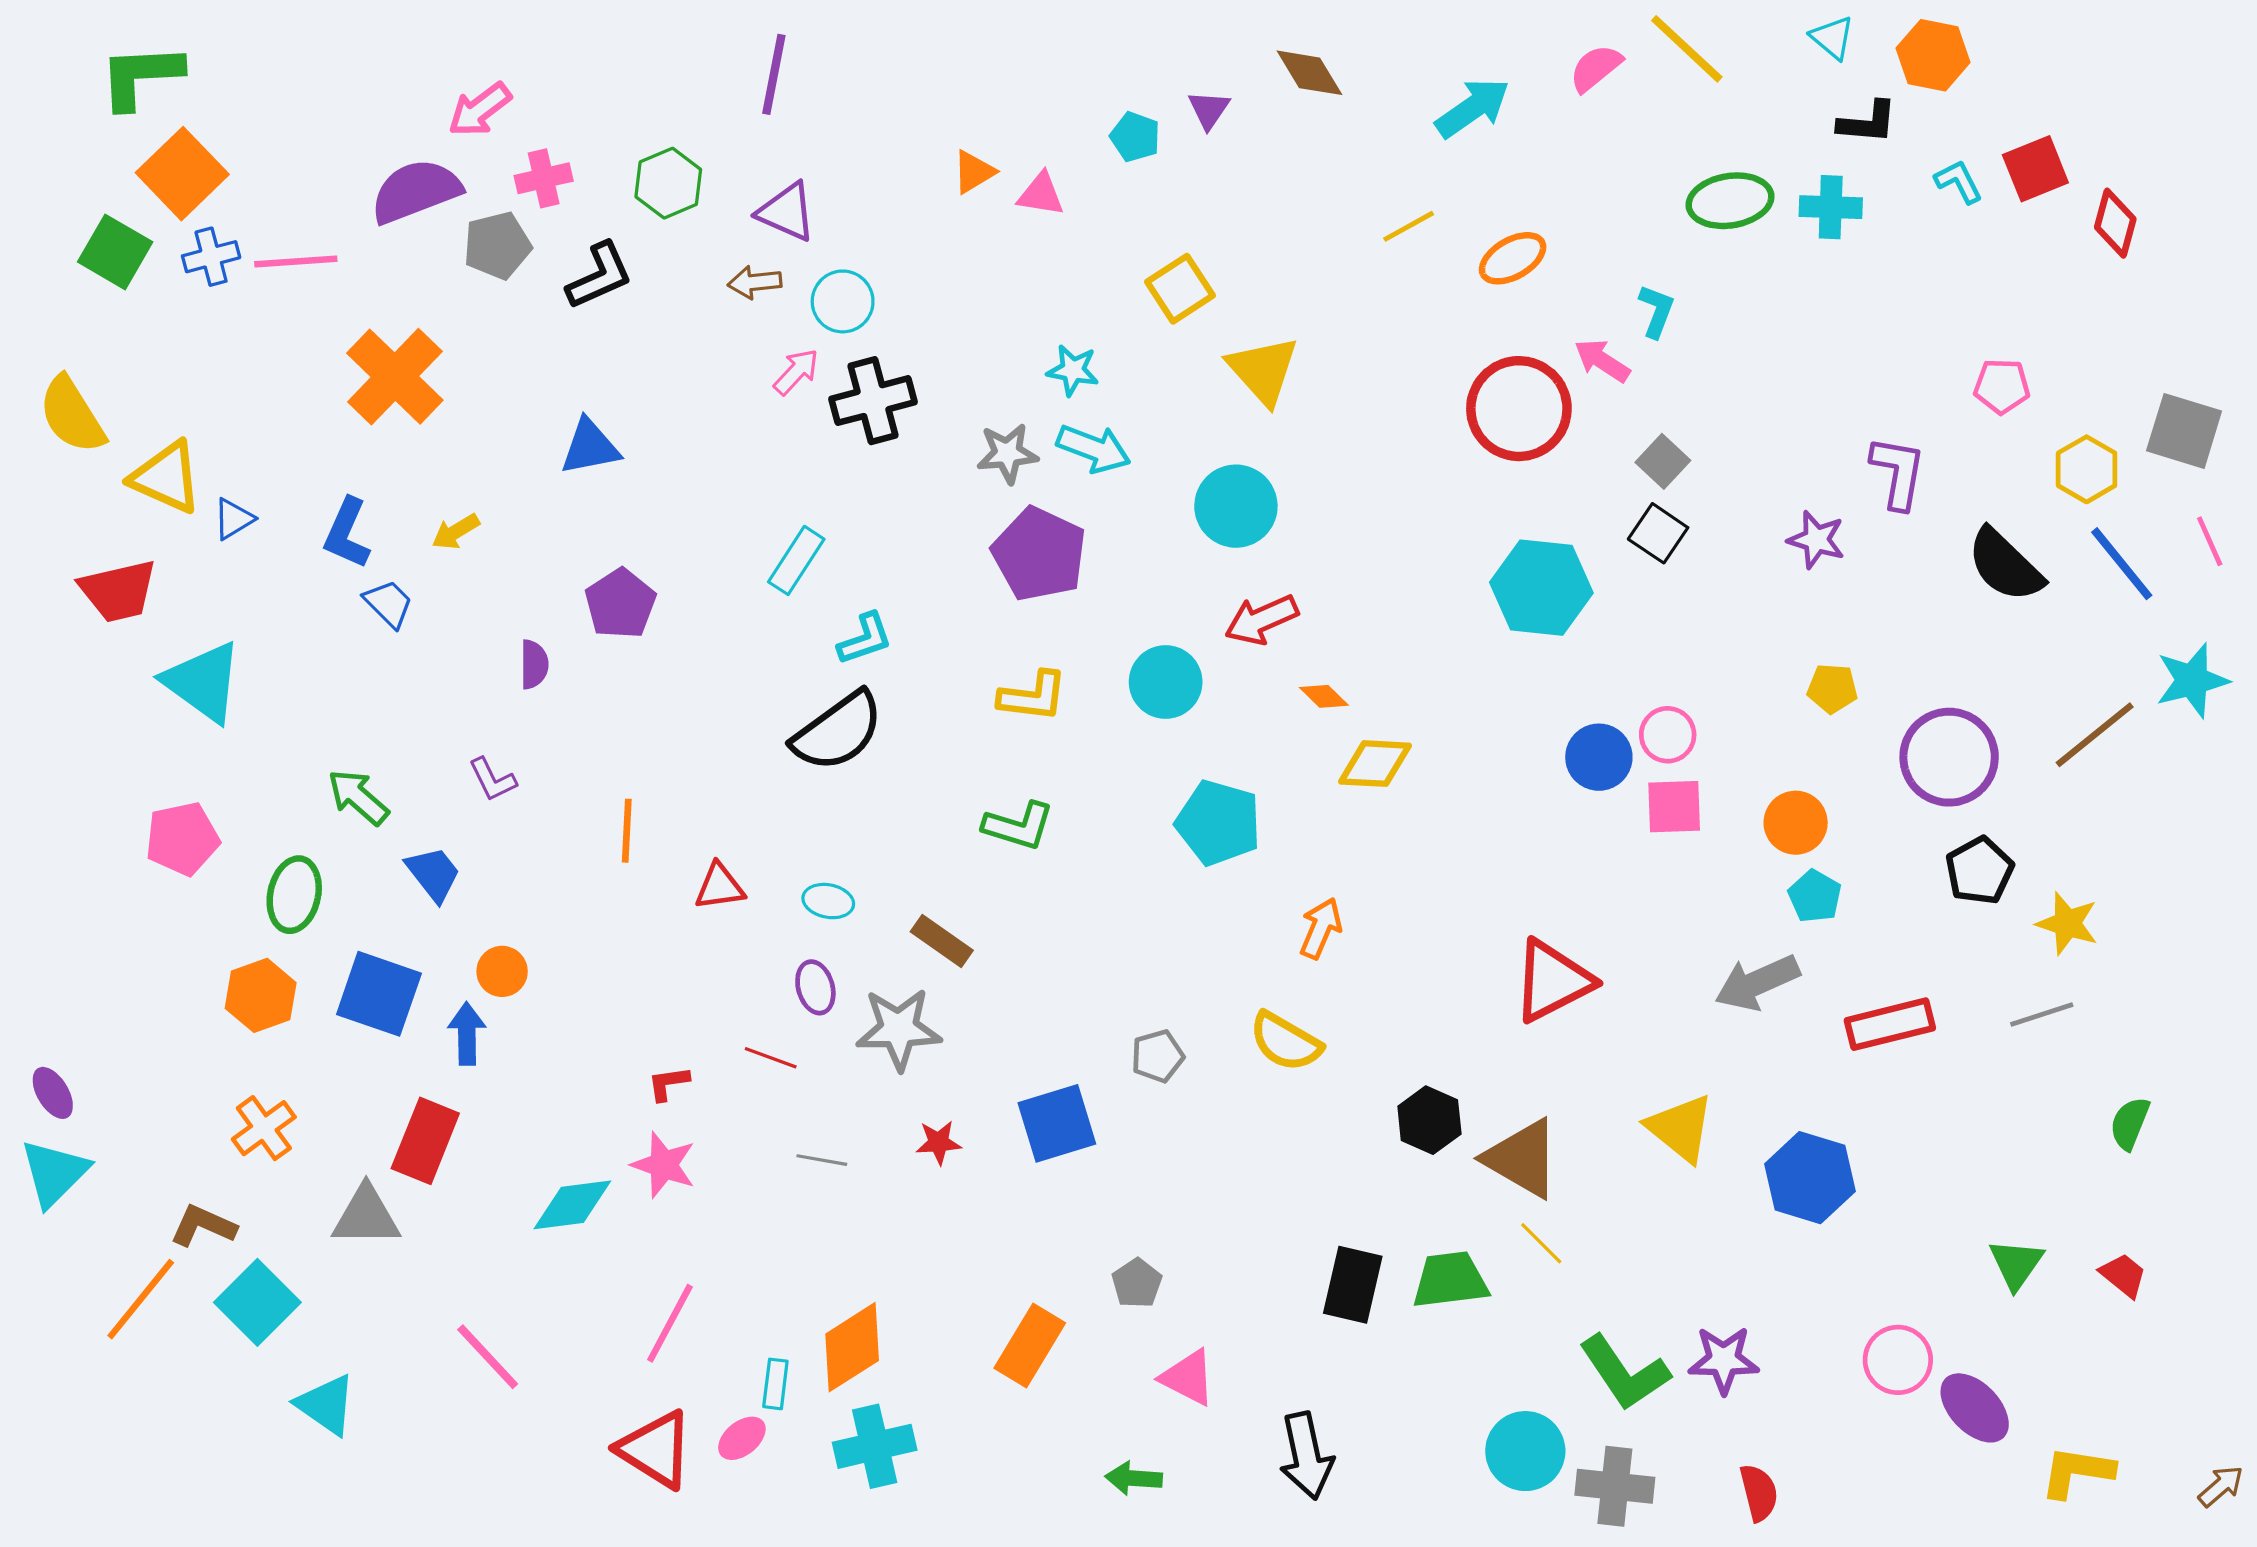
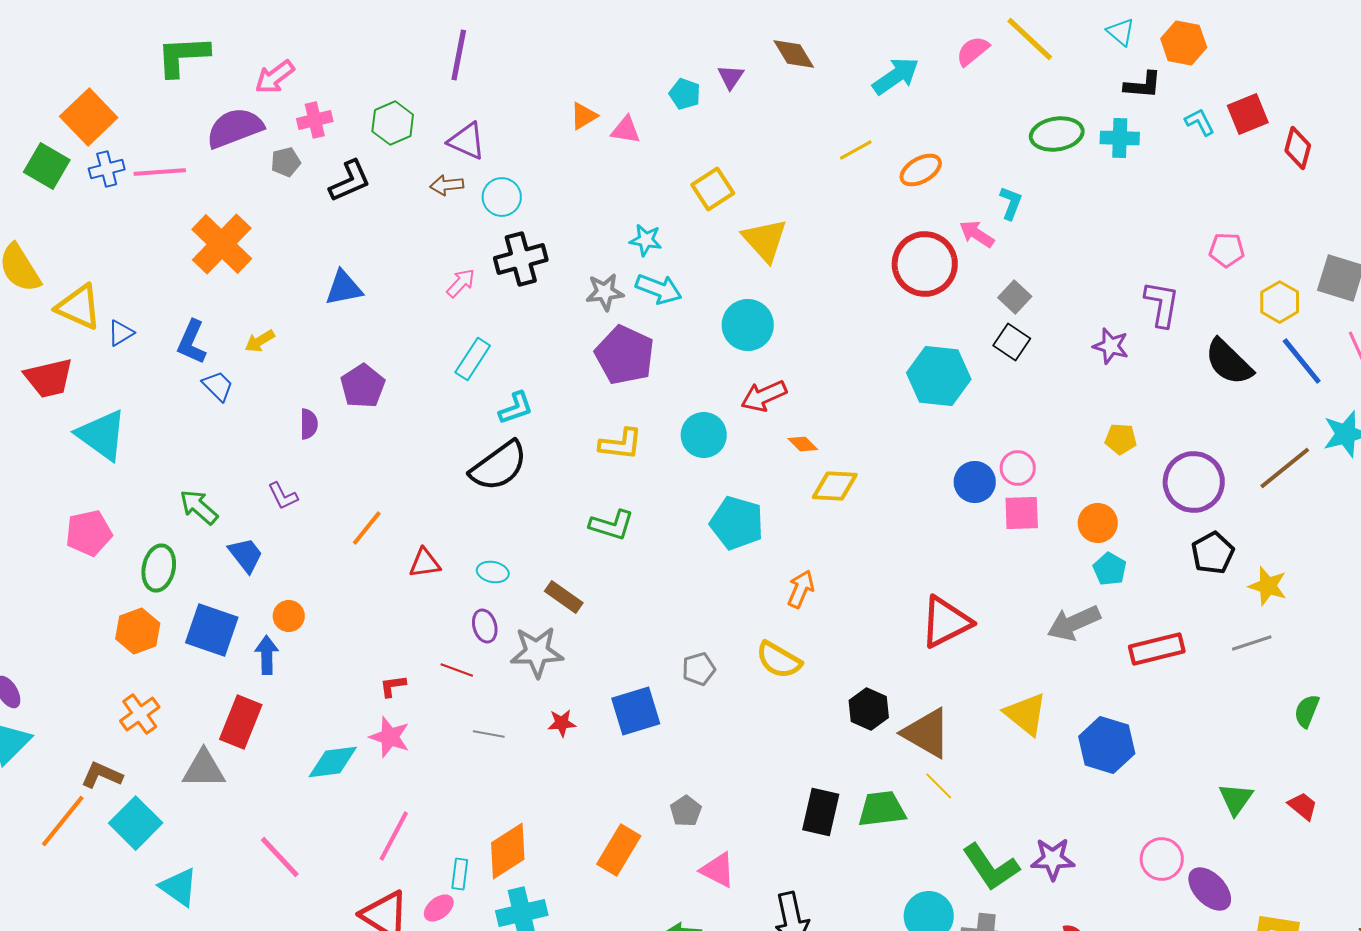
green L-shape: (141, 76) -> (183, 56), moved
gray pentagon: (497, 245) -> (286, 162), size x0.7
pink arrow: (796, 372) -> (461, 283), moved
orange line: (627, 831) -> (367, 528), turned 36

